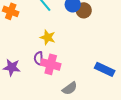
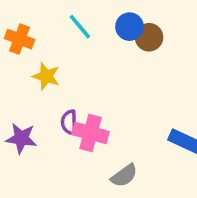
yellow star: (48, 37) -> (46, 76), moved

